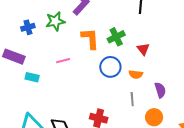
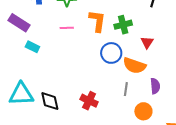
pink line: (63, 61) -> (67, 28), moved
orange semicircle: (136, 74) -> (134, 66), size x1.6

